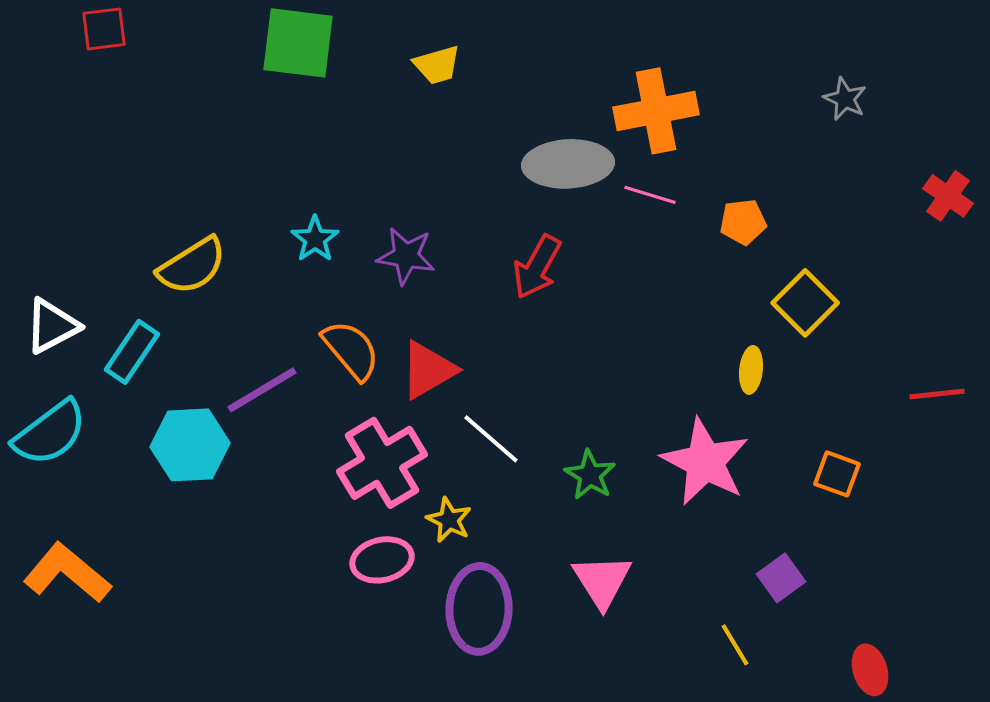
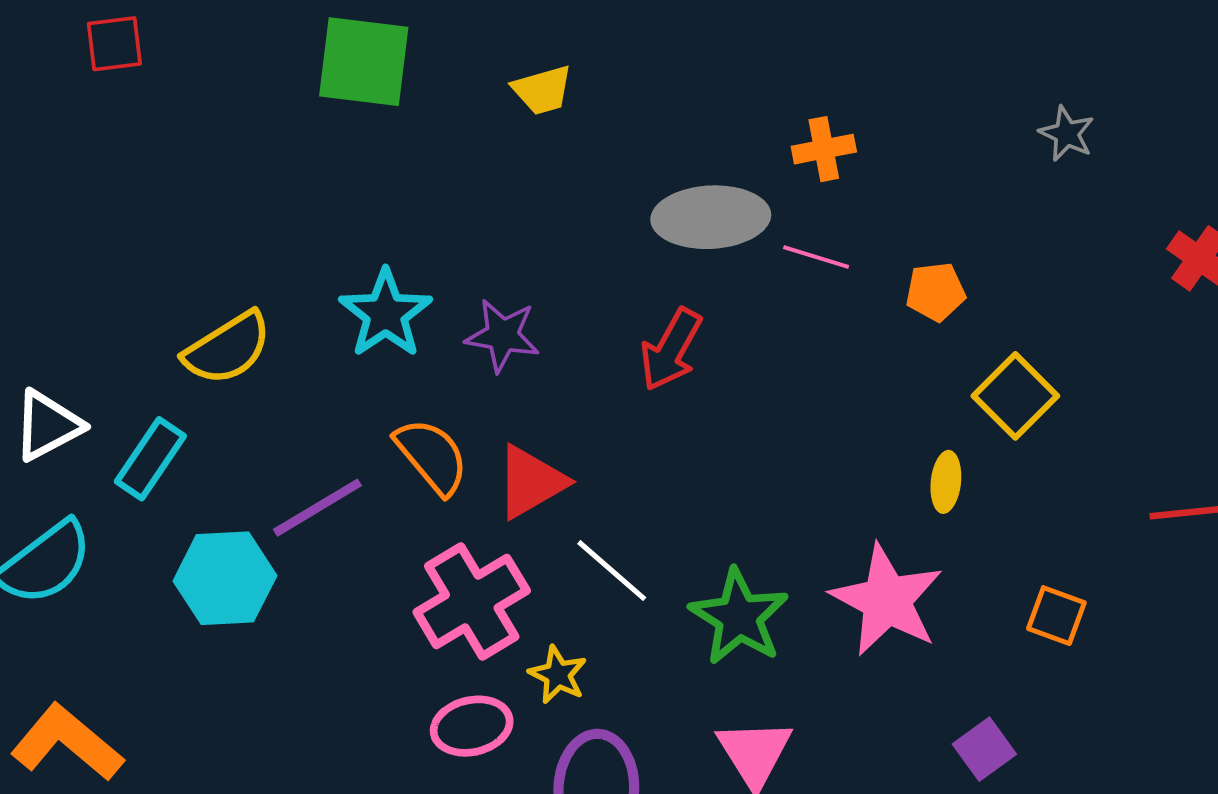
orange cross: (656, 111) -> (824, 149), size x0.6
cyan star: (315, 239) -> (386, 314), size x1.5
green star: (590, 475) -> (739, 617), size x1.5

